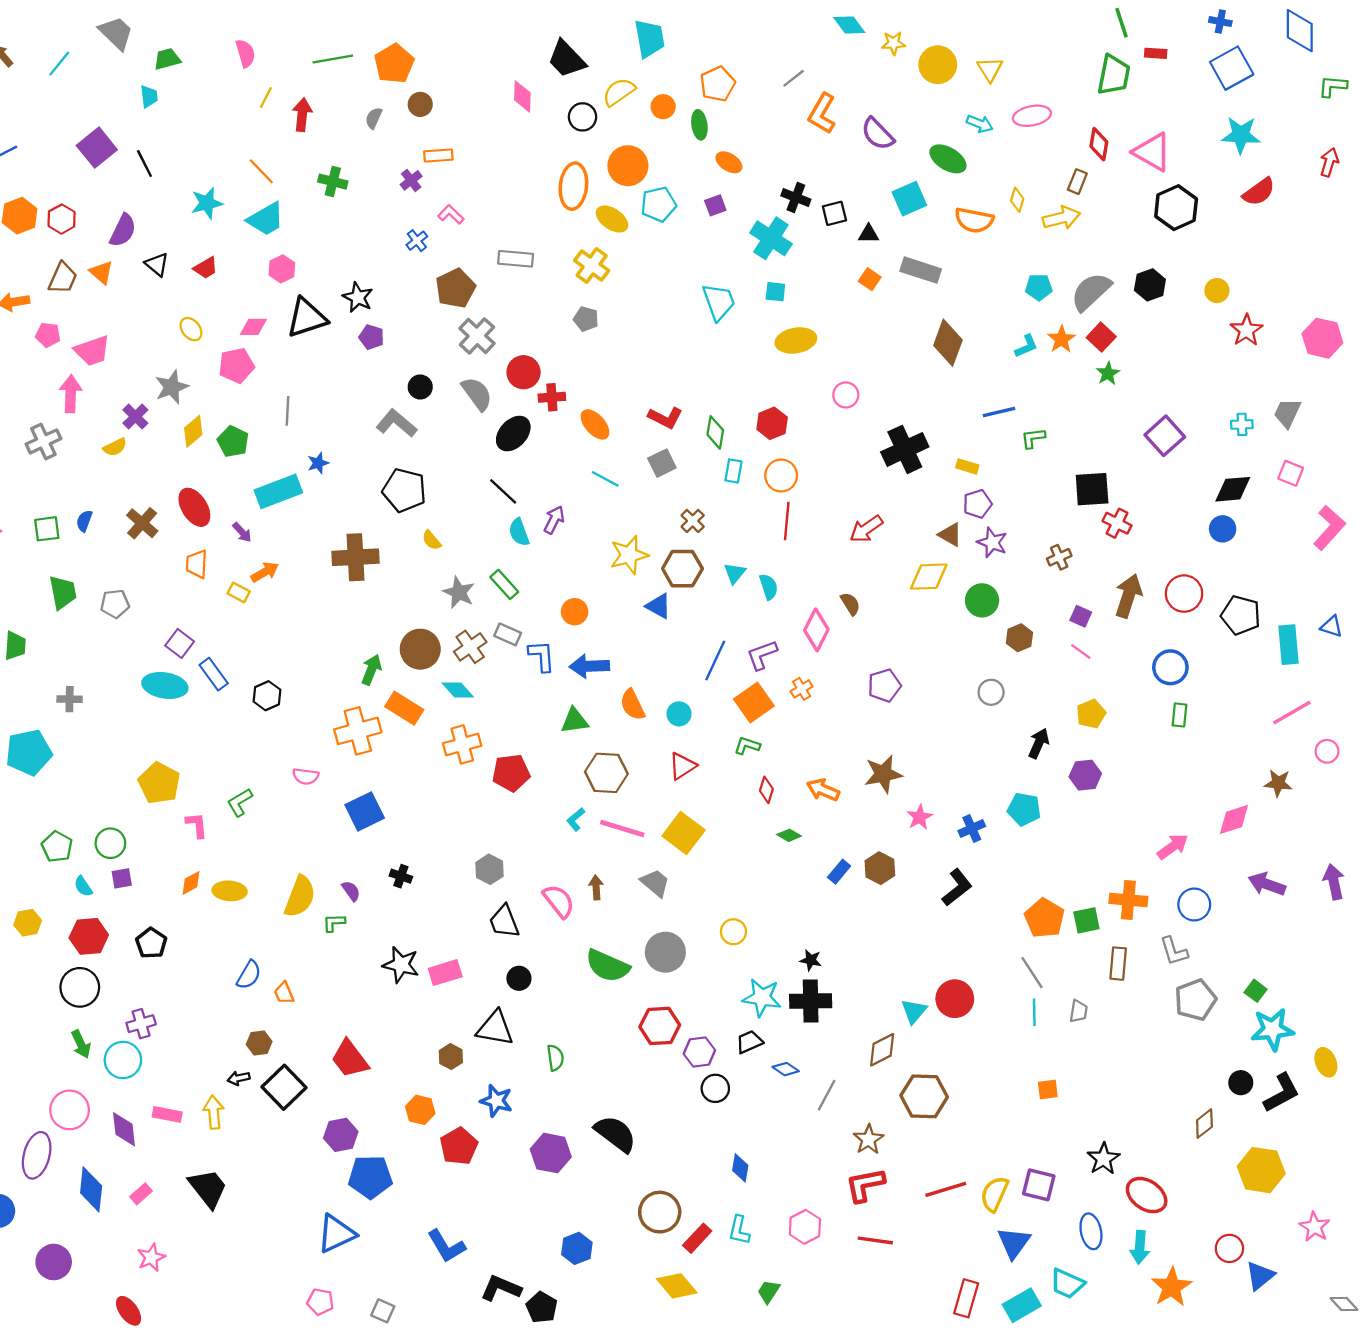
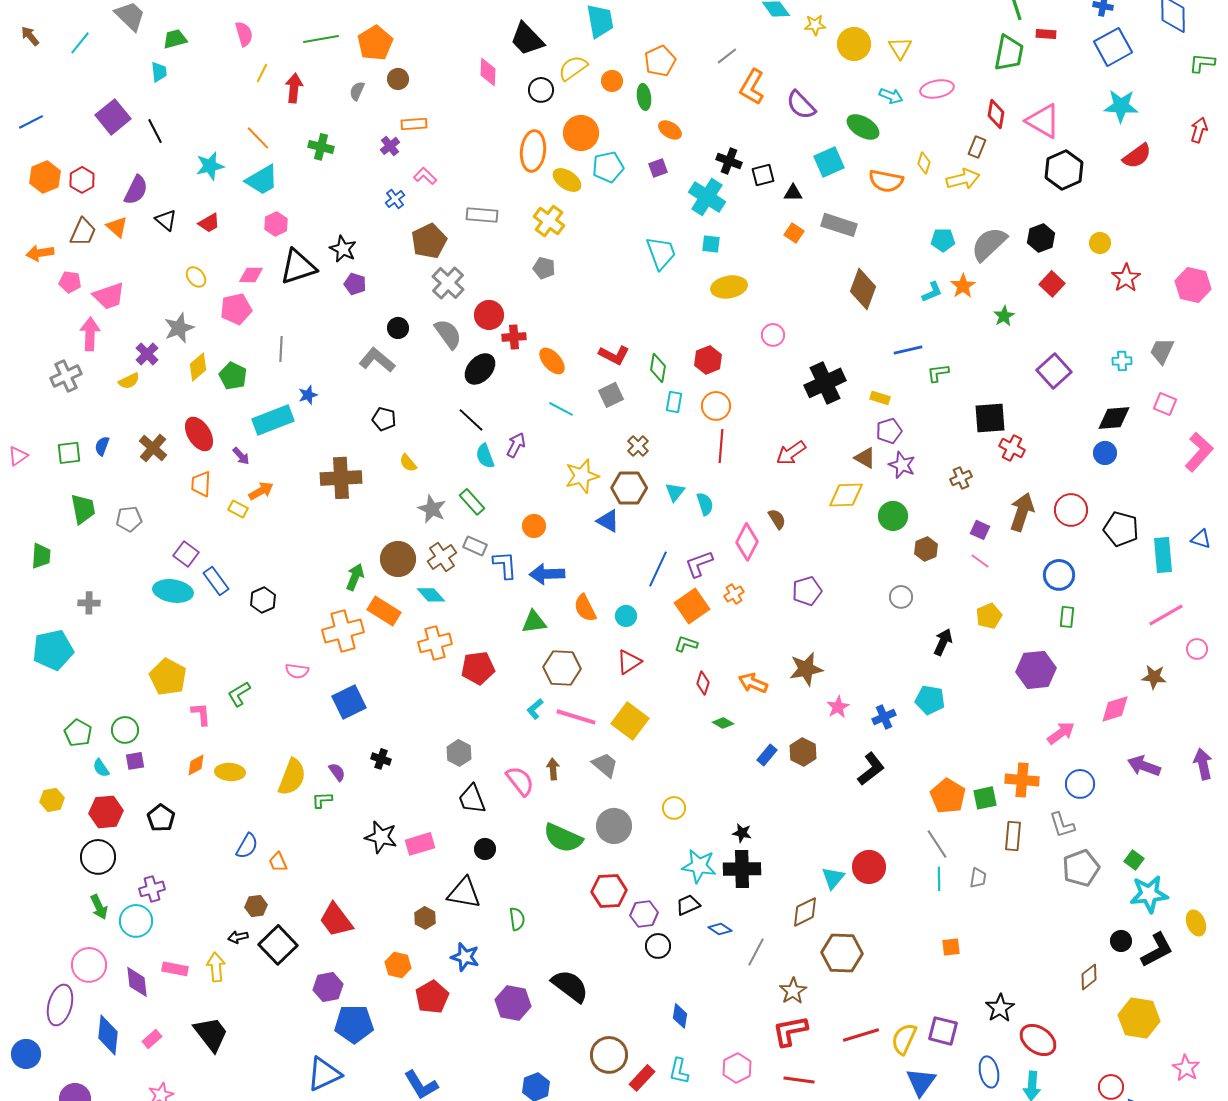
red square: (1101, 337) -> (1052, 284), moved
black pentagon: (404, 490) -> (384, 419), size x0.6
purple hexagon: (1085, 775) -> (1036, 670), moved, size x1.4

